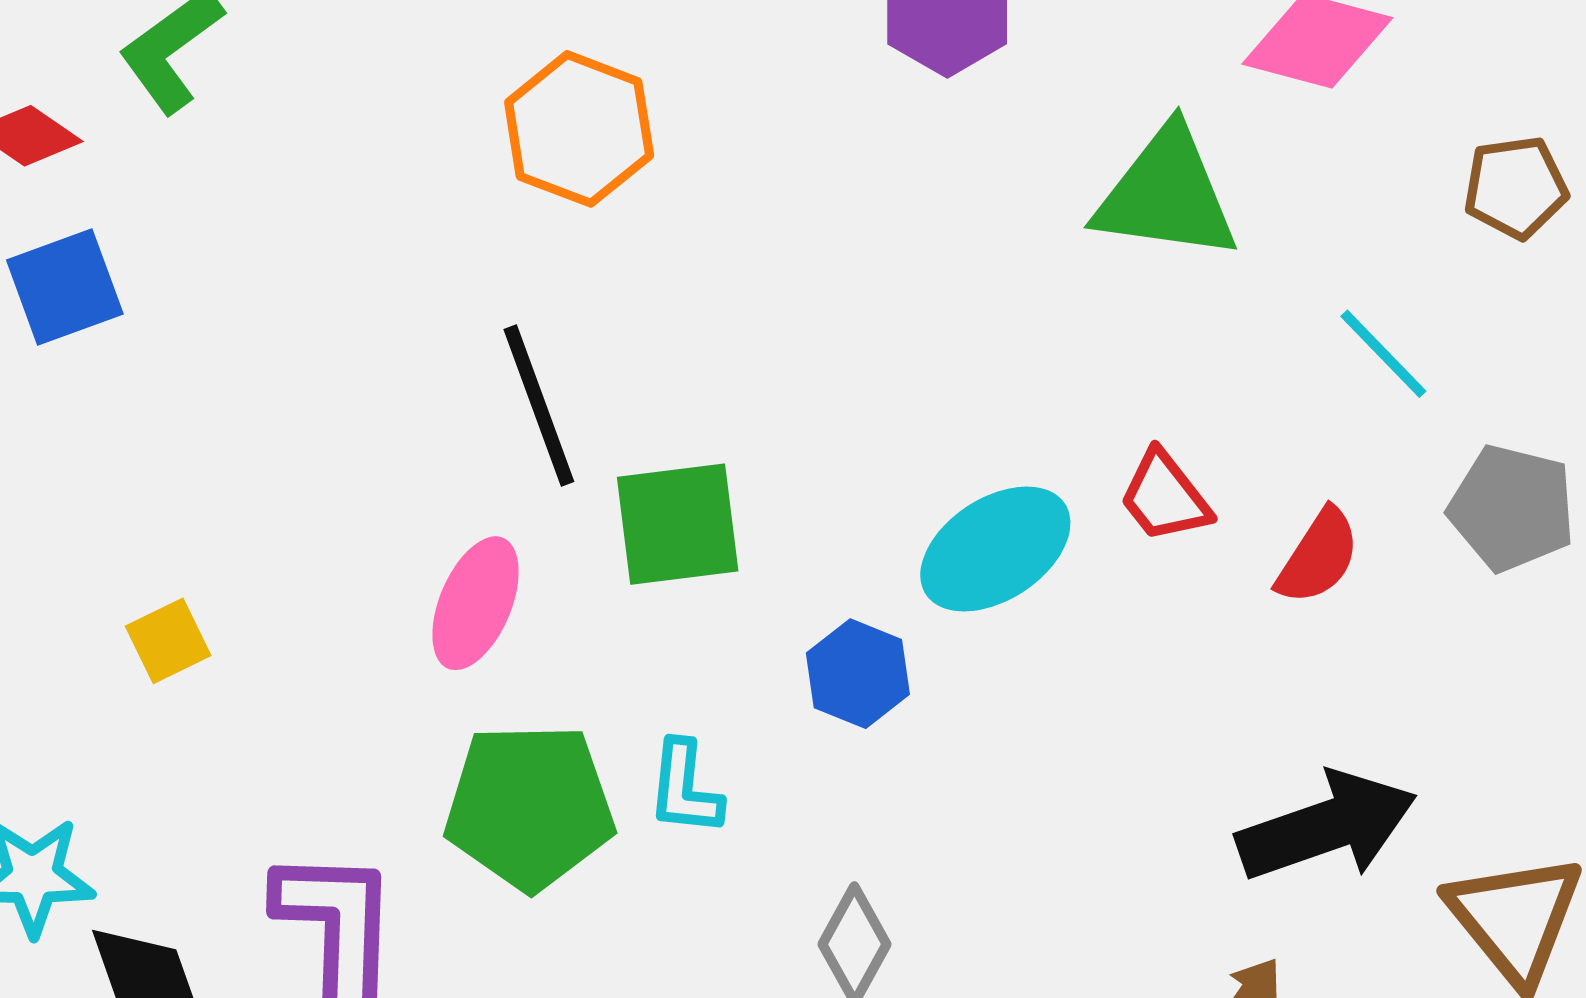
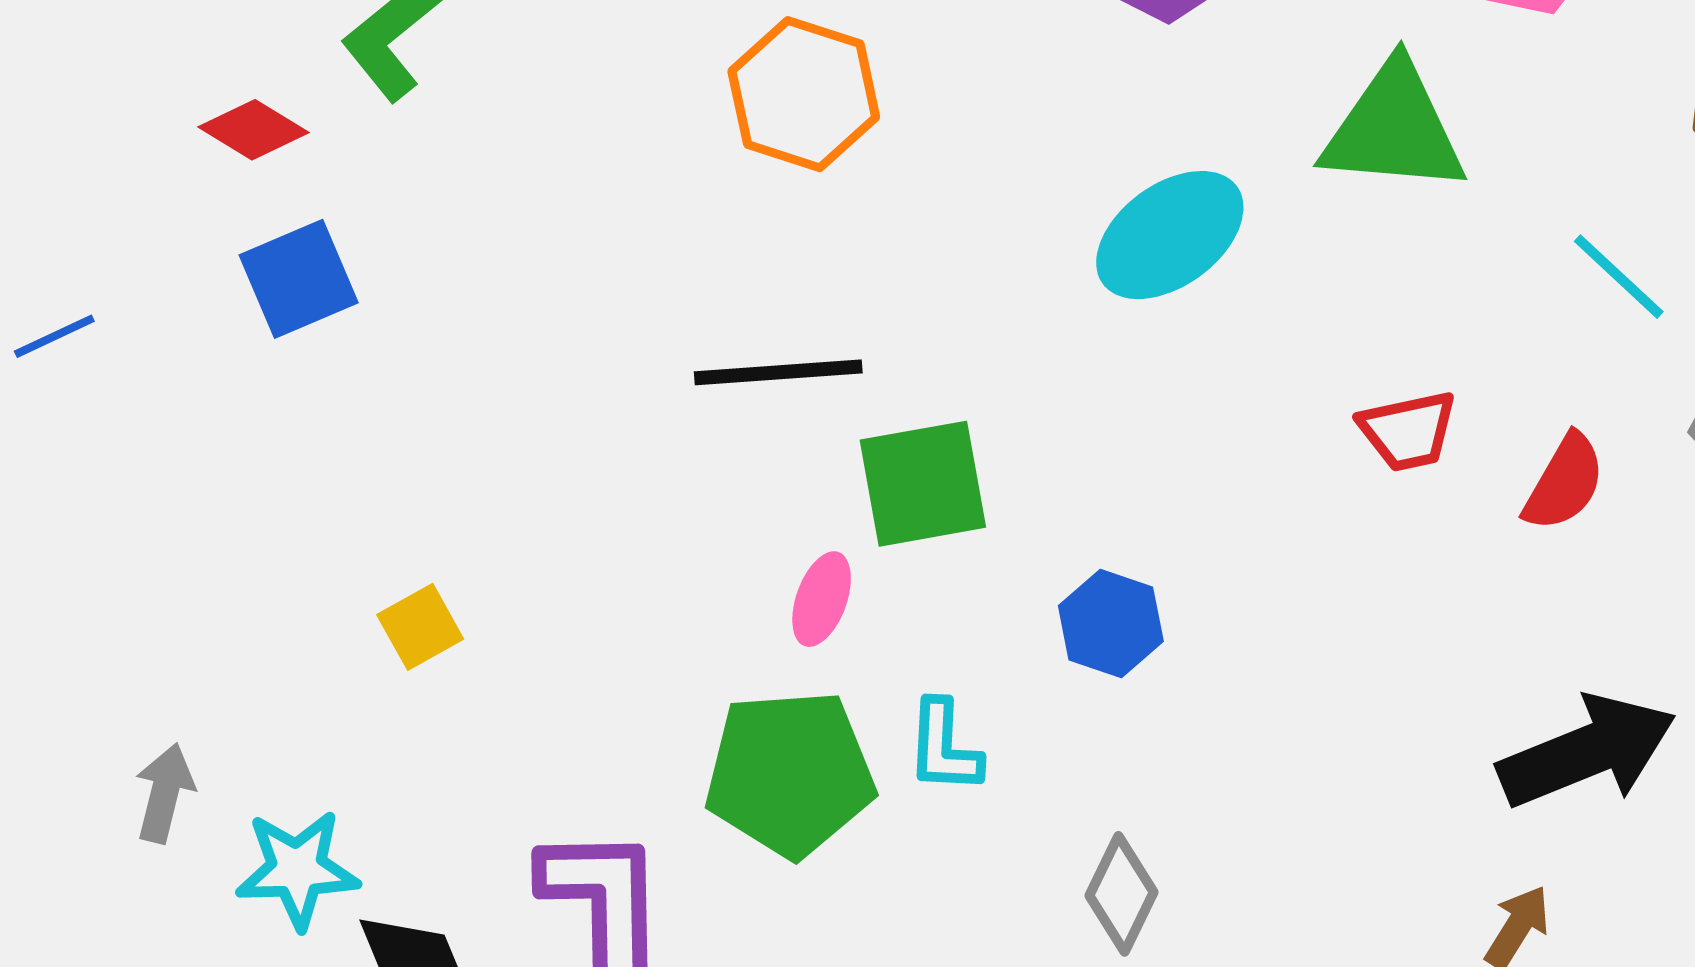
black line: (539, 405) -> (778, 372), turned -71
red trapezoid: (1165, 497) -> (1408, 431), turned -61
cyan ellipse: (995, 549) -> (1170, 235), moved
pink ellipse: (476, 603) -> (822, 599), moved, size x0.7

